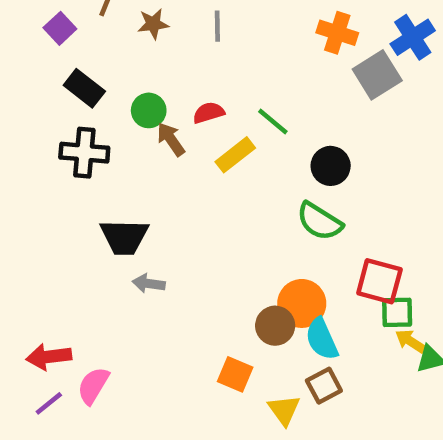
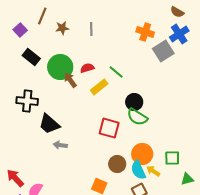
green circle: (149, 110) -> (60, 67), size x1.6
black cross: (84, 153) -> (27, 101), moved
black circle: (331, 166) -> (134, 102), moved
black trapezoid: (124, 237) -> (49, 124), turned 40
red square: (379, 281) -> (109, 128), moved
orange circle: (302, 303) -> (142, 154), moved
yellow arrow: (410, 341) -> (153, 171), moved
red arrow: (49, 357) -> (15, 178), turned 54

